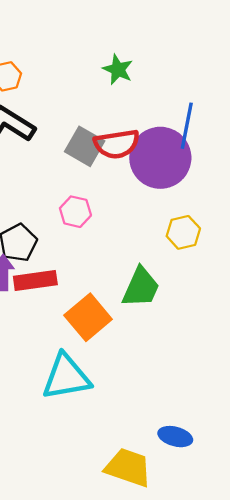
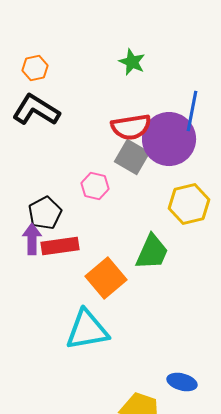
gray square: (85, 146) -> (132, 157), moved
yellow hexagon: (183, 232) -> (189, 204), size x1.4

